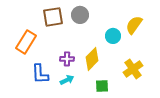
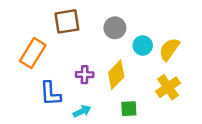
gray circle: (80, 15) -> (115, 28), moved
yellow semicircle: (134, 25) -> (169, 49), moved
cyan arrow: (67, 80) -> (82, 111), moved

